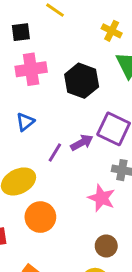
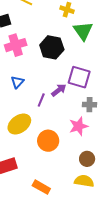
pink star: (102, 198) -> (79, 126), turned -30
orange circle: (40, 217) -> (48, 141), moved

